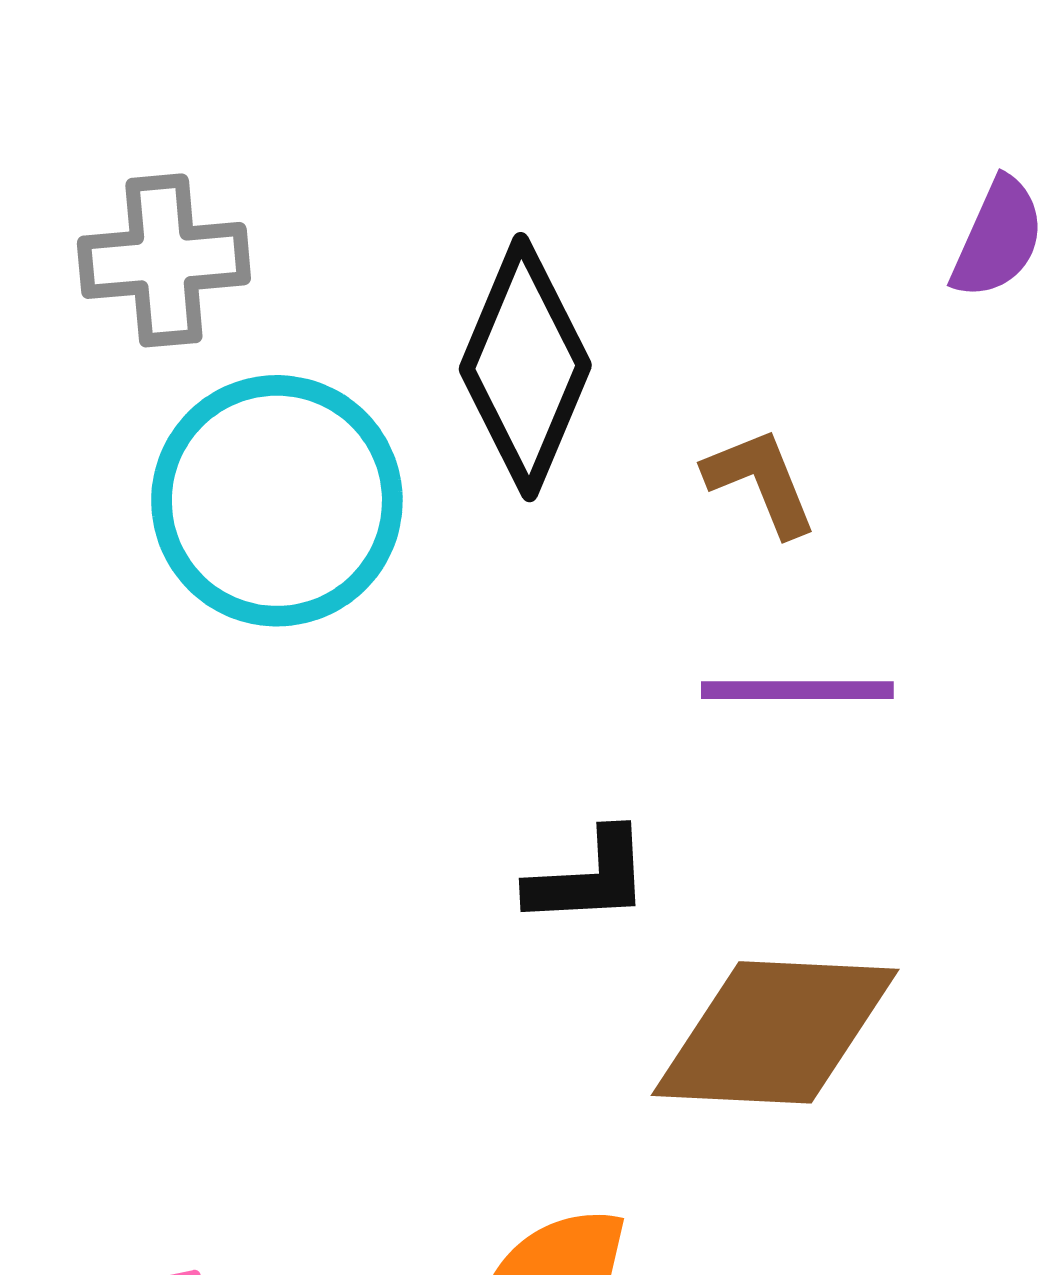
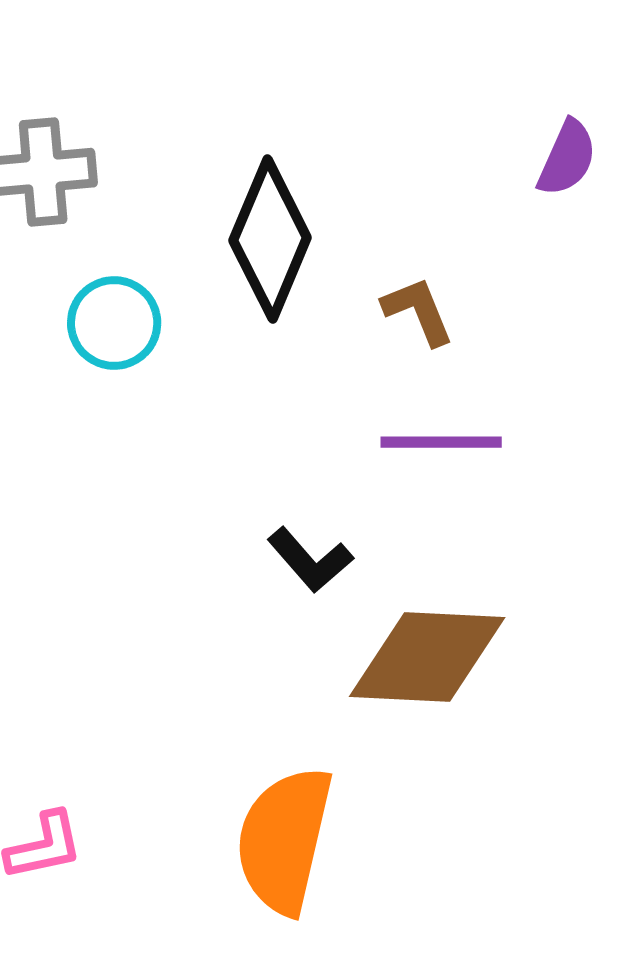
cyan circle: (277, 501) -> (114, 323), size x0.6
black L-shape: (589, 878) -> (310, 560), turned 52

